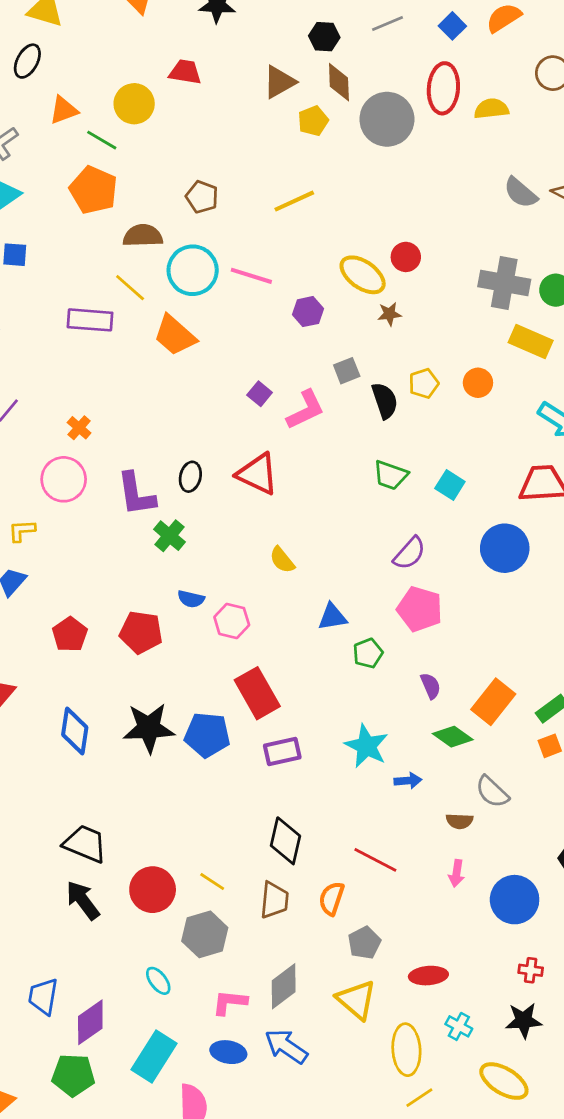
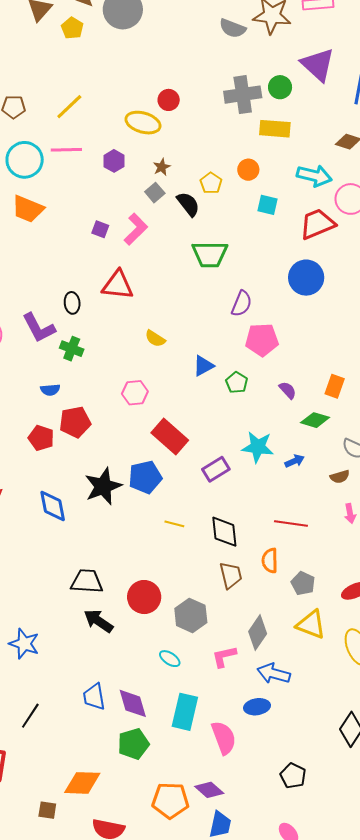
yellow line: (294, 201) -> (69, 107), moved
brown star: (389, 314) -> (162, 167), moved
green trapezoid: (390, 475) -> (210, 254), size x1.4
cyan square: (450, 485) -> (267, 205), moved
blue semicircle: (191, 599) -> (50, 390), moved
red pentagon: (70, 634) -> (41, 438), moved
orange rectangle: (493, 702) -> (335, 386), size x0.7
purple rectangle: (282, 751) -> (216, 469), moved
yellow line: (212, 881) -> (174, 524), moved
purple diamond: (90, 1022) -> (133, 703), turned -52
blue ellipse: (228, 1052) -> (257, 707), moved

